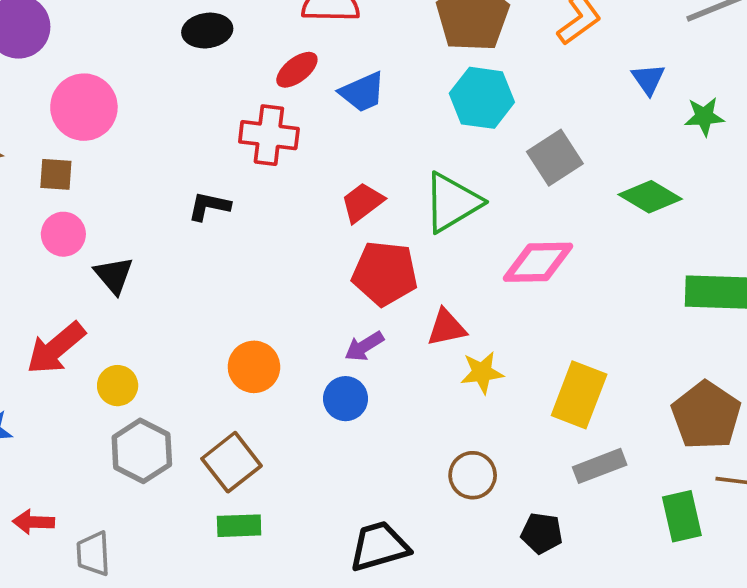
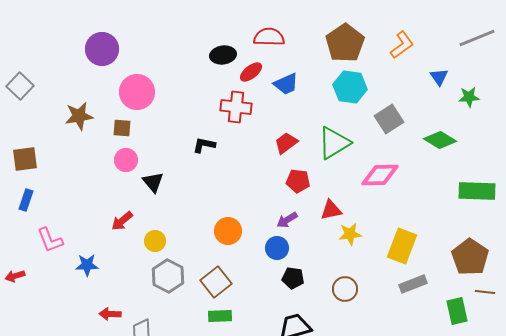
black ellipse: (207, 31) -> (223, 55), moved
red pentagon: (385, 273) -> (298, 181), size x0.7
red arrow: (56, 348) -> (122, 221), size x0.7
black pentagon: (542, 533) -> (293, 278), moved

